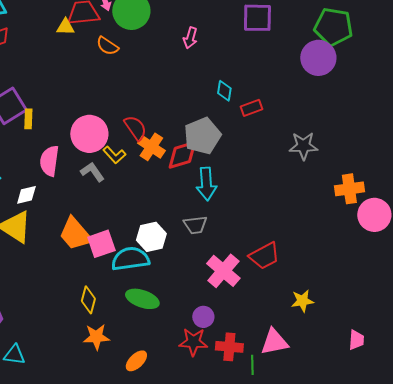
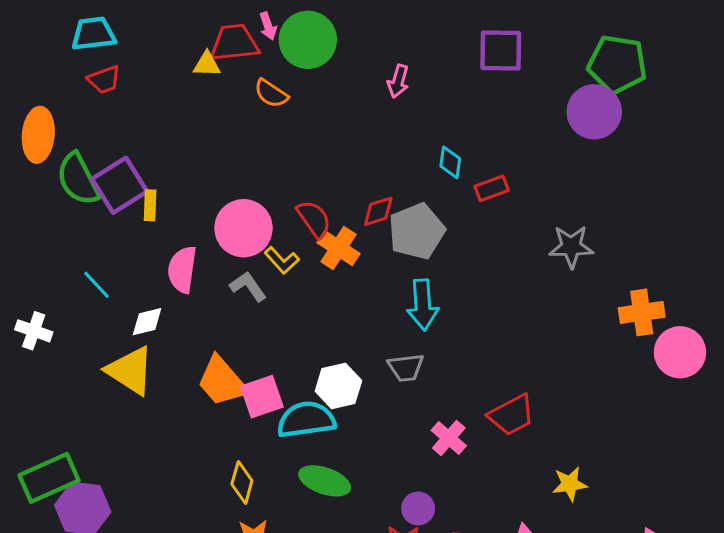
red diamond: (182, 155) -> (378, 211), moved, size x0.7
pink cross: (223, 271) -> (449, 438), size x0.7

